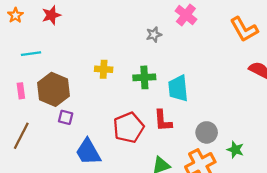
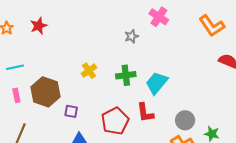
cyan line: (31, 54) -> (15, 67), moved
yellow cross: (104, 69) -> (89, 71), turned -35
cyan trapezoid: (178, 88) -> (157, 83), turned 50
purple square: (66, 117) -> (71, 111), moved

